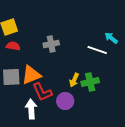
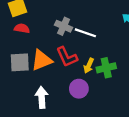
gray cross: (51, 44) -> (64, 26), turned 35
white line: (97, 50) -> (85, 33), moved
red L-shape: (42, 92) -> (67, 57), moved

